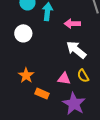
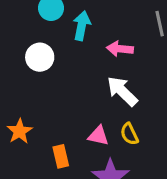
orange star: (26, 75) -> (20, 131), moved
orange rectangle: (42, 94) -> (61, 156), turned 48

